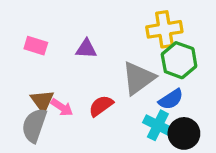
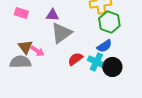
gray triangle: (138, 78) -> (61, 33), moved
red semicircle: (101, 106) -> (75, 59), moved
gray semicircle: (34, 125) -> (20, 62), turned 70

